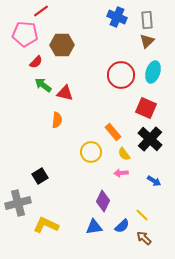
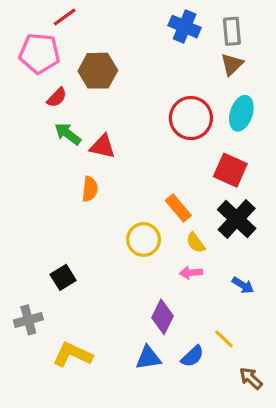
gray cross: (18, 203) -> (28, 320), size x0.7
brown arrow: (144, 238) -> (251, 378), moved

